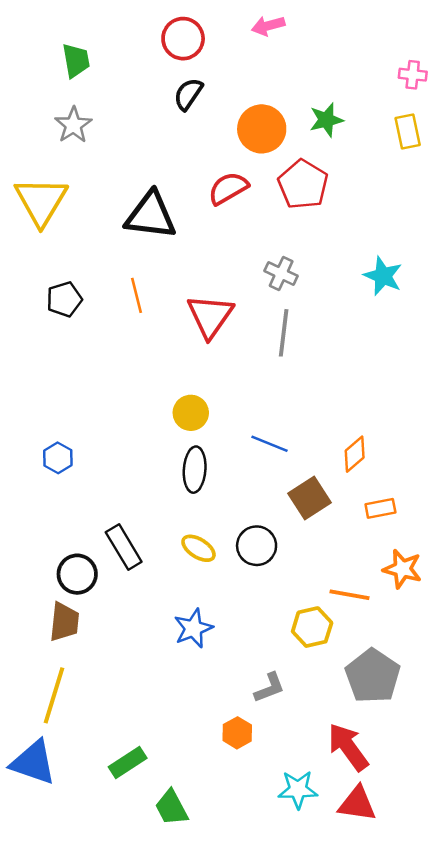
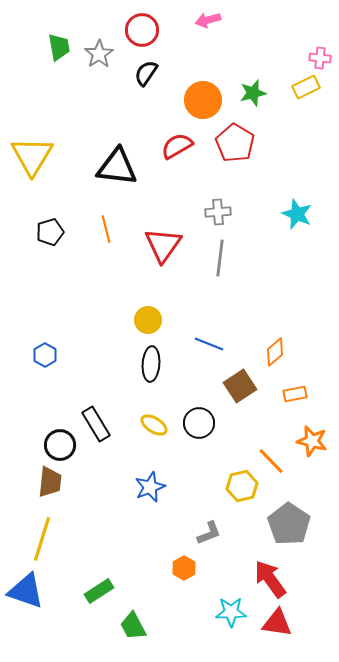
gray star: (73, 125) -> (99, 54), moved
yellow rectangle: (408, 131) -> (306, 87), moved, turned 76
gray cross: (281, 273) -> (218, 212), turned -30
orange line: (349, 595) -> (271, 461), turned 36

